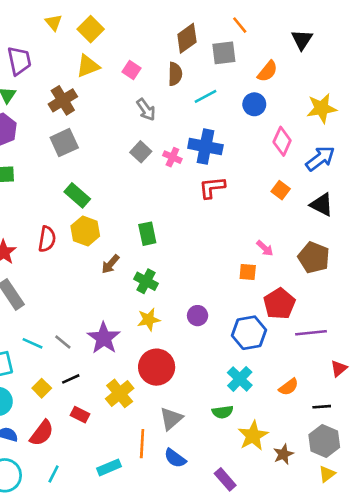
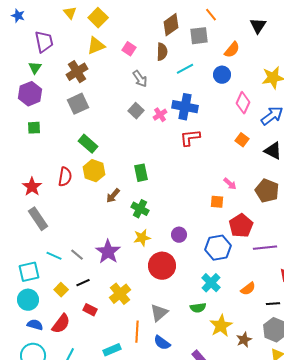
pink cross: (172, 157) -> (160, 115), turned 32
red circle: (157, 367) -> (162, 266), moved

